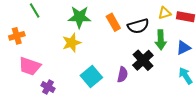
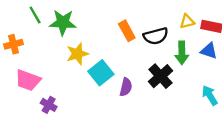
green star: (79, 17) -> (63, 22), moved
blue triangle: (183, 48) -> (209, 51), moved, turned 42
purple semicircle: (122, 75) -> (126, 87), moved
cyan square: (91, 76) -> (101, 73), moved

